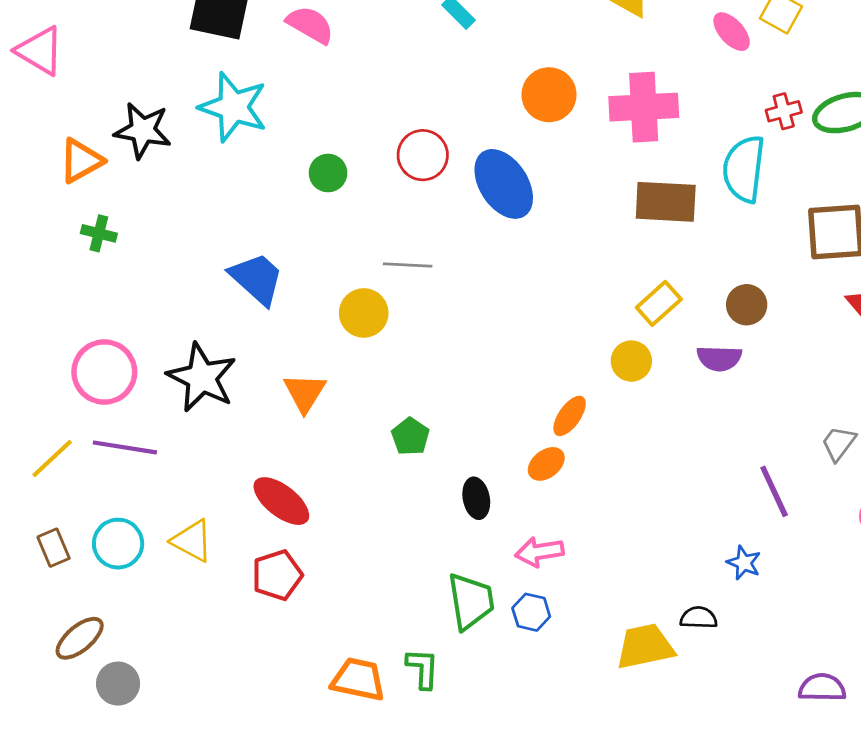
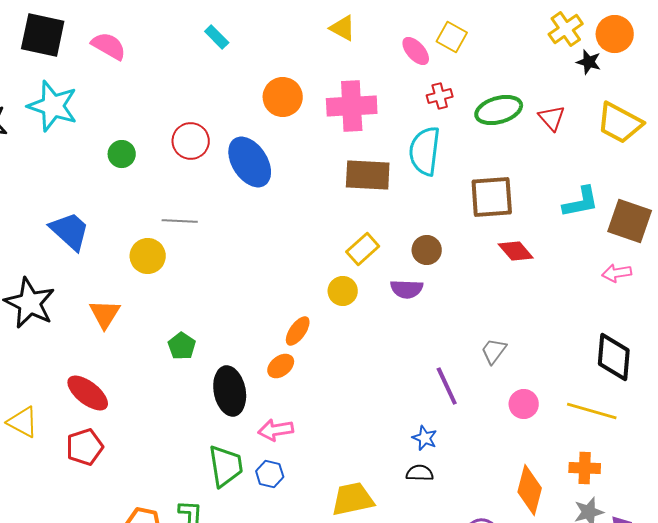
red cross: (784, 111) -> (440, 96), moved
black ellipse: (476, 498) -> (230, 391), size x1.6
black semicircle: (699, 618) -> (420, 473), moved

